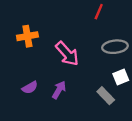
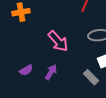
orange cross: (27, 36) -> (21, 12), moved

